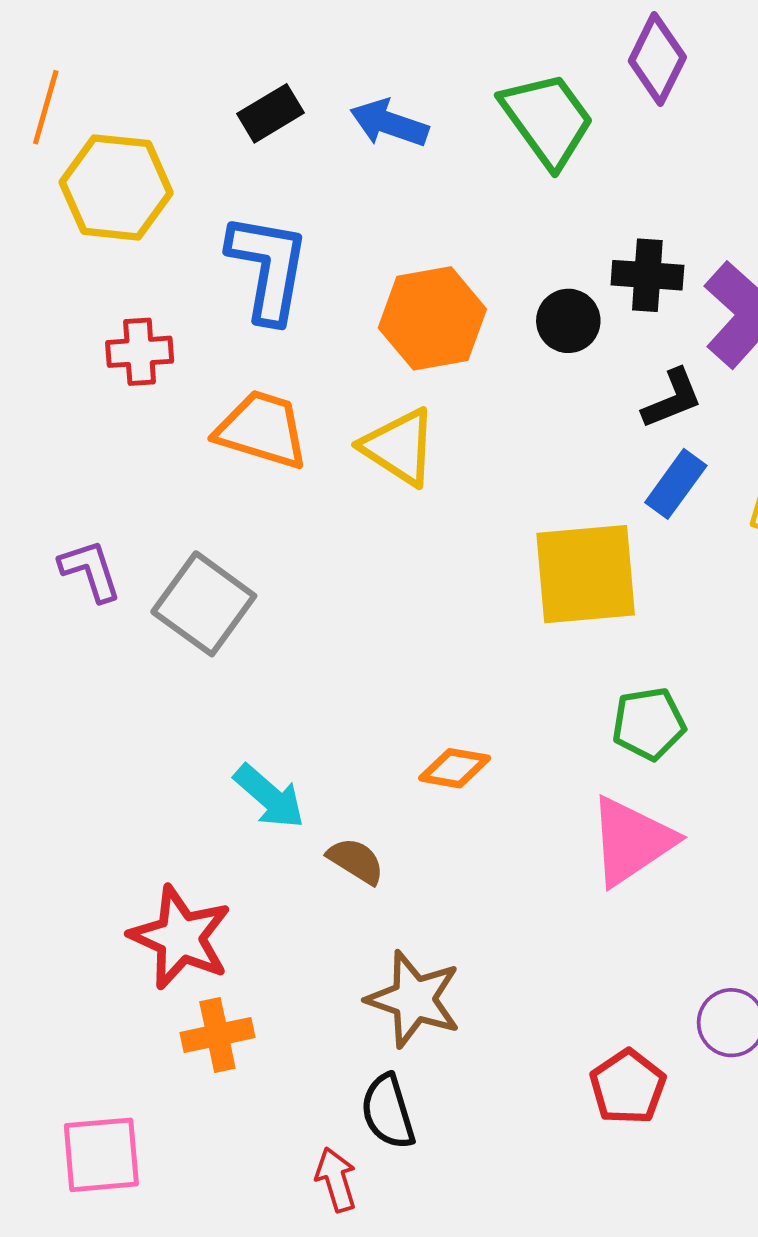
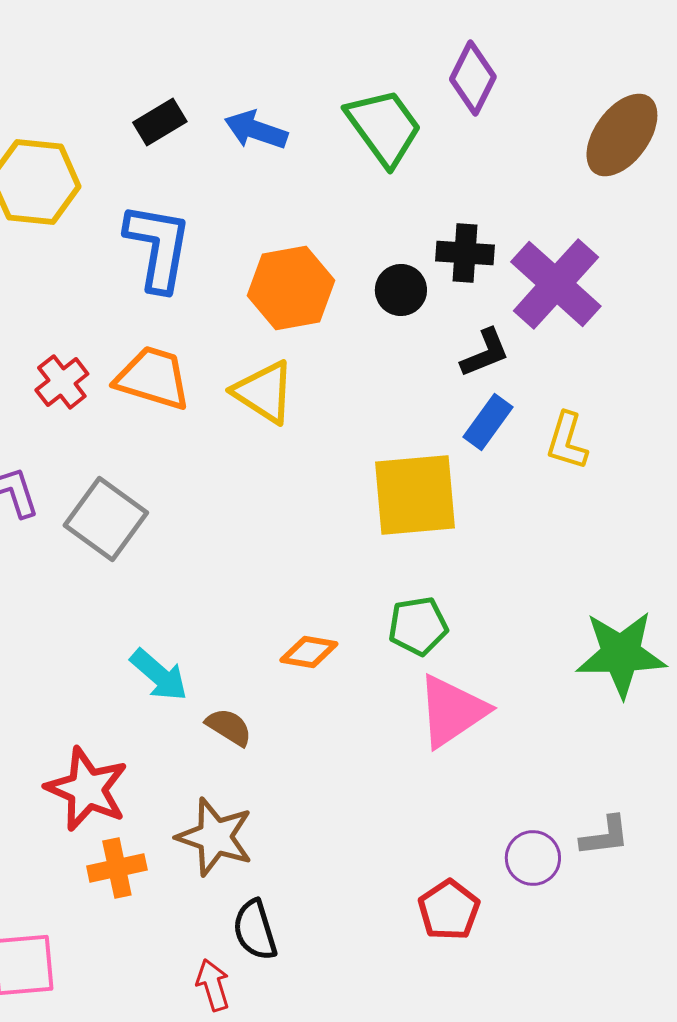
red cross: (140, 352) -> (62, 382), moved, turned -34
green pentagon: (649, 724) -> (418, 626), moved
brown star: (414, 999) -> (215, 837), moved

